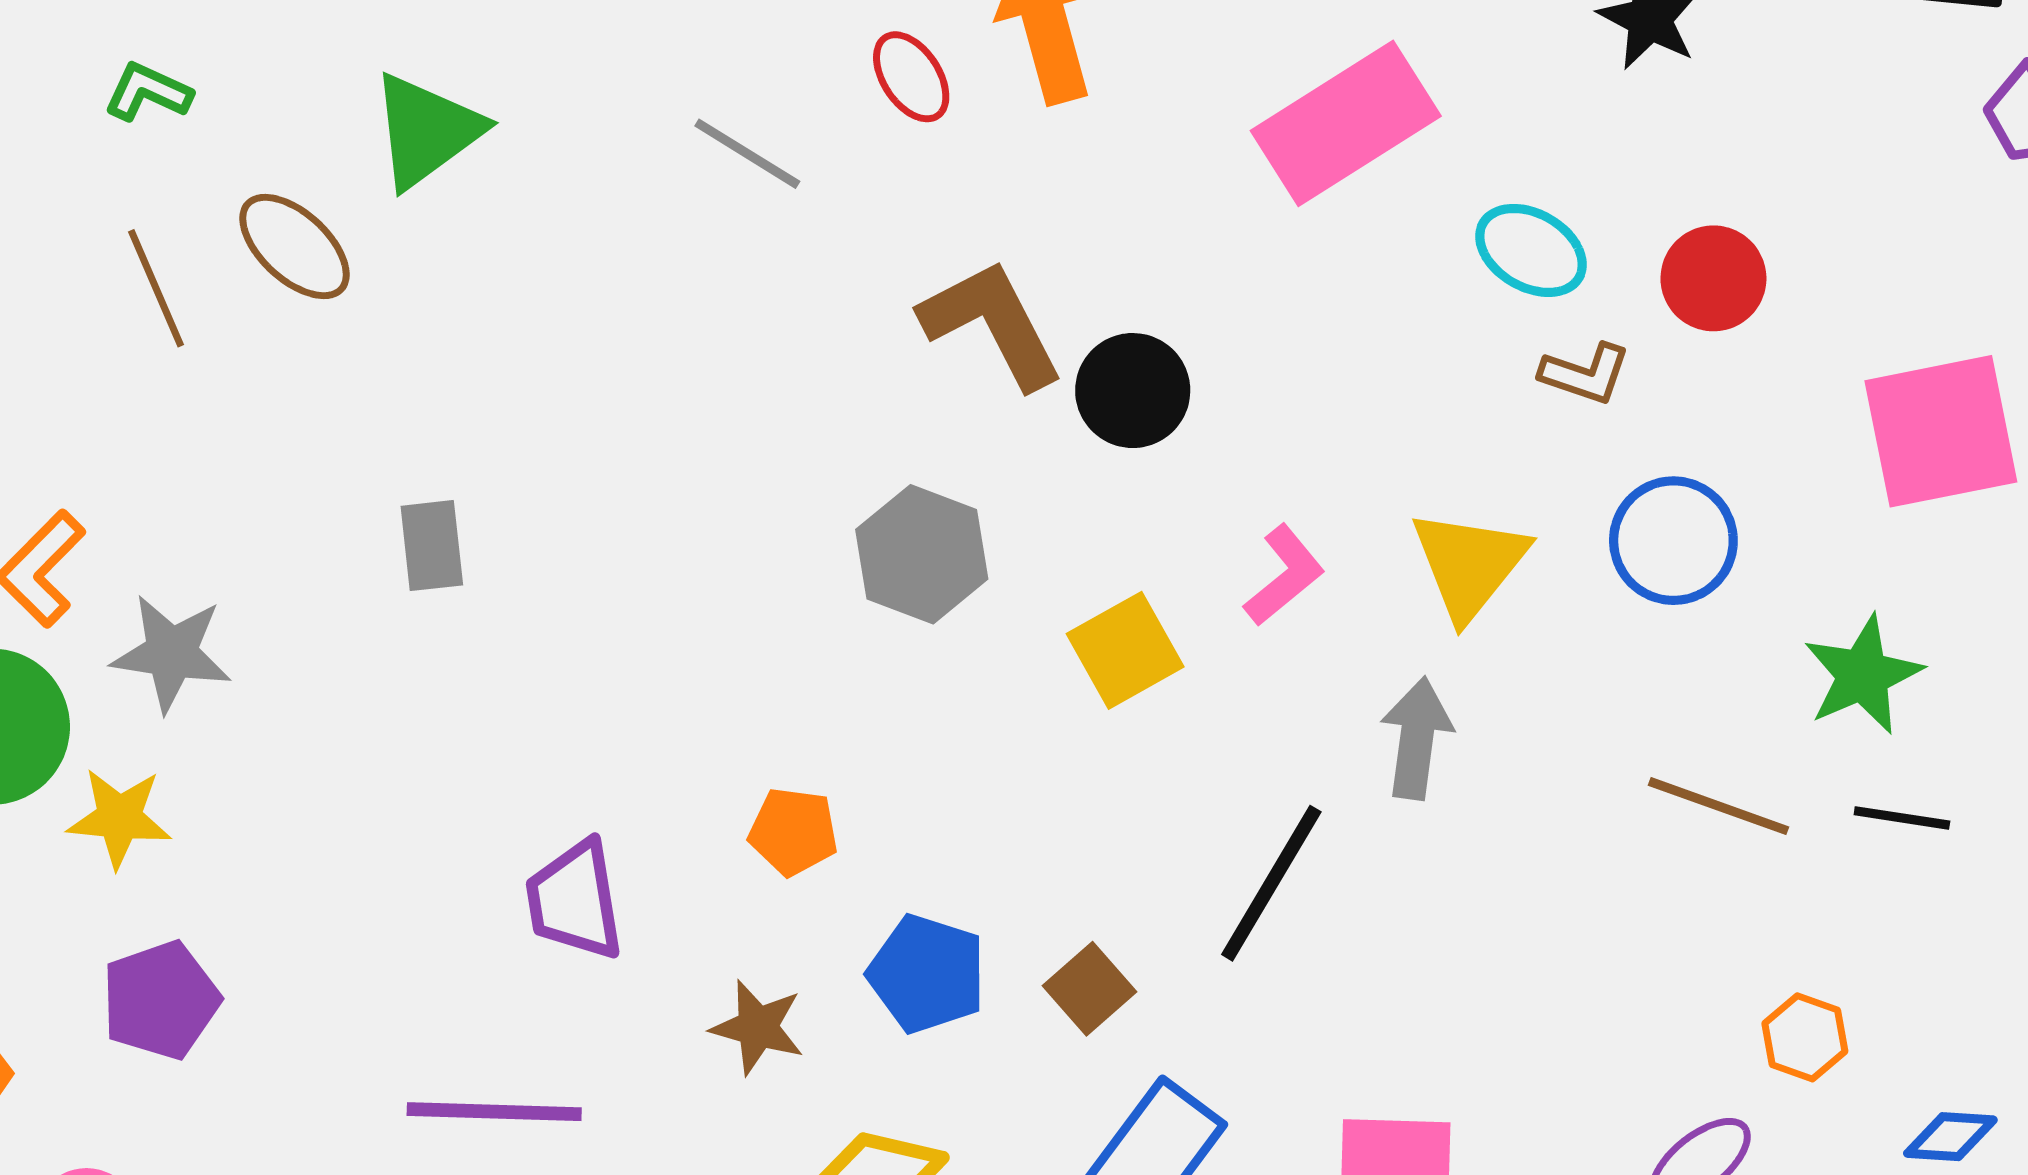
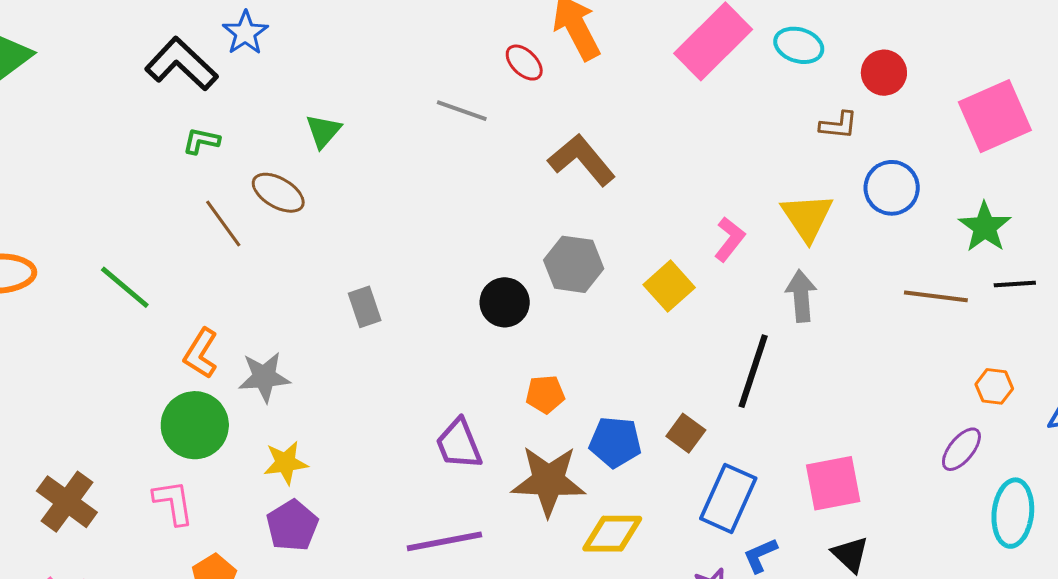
green triangle: (426, 131) -> (323, 131), size x0.7
cyan ellipse: (1531, 250) -> (799, 45), moved
black circle: (1133, 391) -> (505, 302), moved
yellow star: (119, 818) -> (286, 463), moved
brown star: (758, 1027) -> (548, 481), size x1.8

